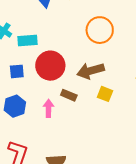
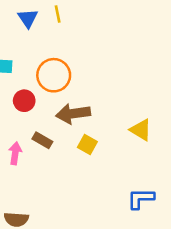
orange circle: (100, 30) -> (54, 75), moved
red circle: (50, 66) -> (24, 101), size x0.6

